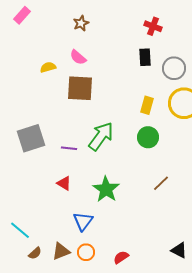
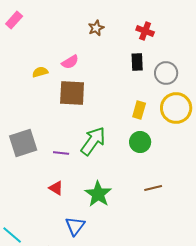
brown star: (81, 23) -> (96, 28), moved
pink semicircle: (78, 57) -> (70, 62), turned -72
brown line: (161, 183) -> (153, 188), turned 30

